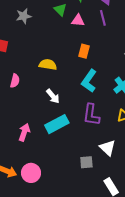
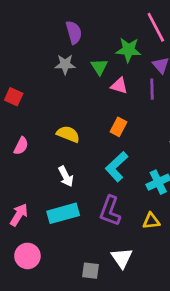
gray star: (24, 16) -> (65, 64), moved
pink circle: (31, 173) -> (27, 256), moved

